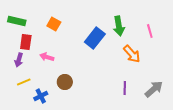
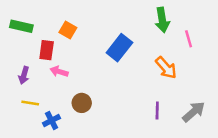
green arrow: (119, 26) -> (162, 20), moved
red rectangle: (26, 42) -> (47, 50), moved
yellow line: (24, 82) -> (30, 103), turned 32

